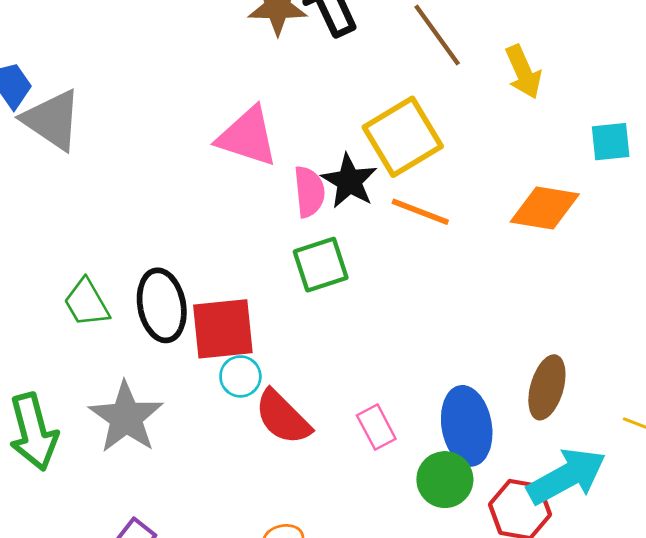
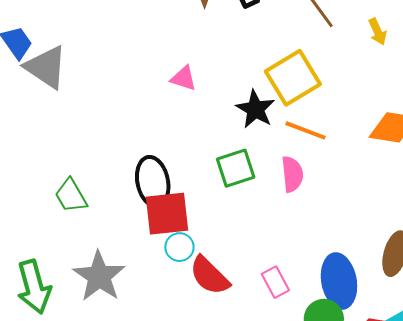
yellow arrow: (523, 72) -> (378, 32), size x0.7
pink triangle: (247, 137) -> (184, 78), size x0.6
pink semicircle: (309, 192) -> (292, 174), moved
black ellipse: (162, 305) -> (153, 182), moved

